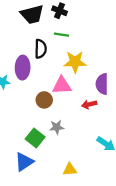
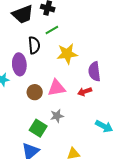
green line: (61, 35) -> (52, 30), turned -32
pink triangle: (62, 85) -> (57, 88), moved
brown circle: (44, 100) -> (35, 92), moved

